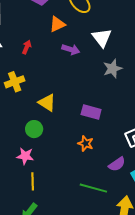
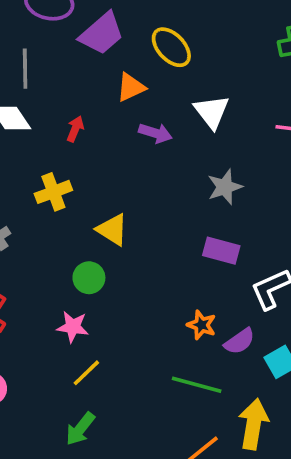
gray star: (113, 69) -> (225, 187), moved
purple rectangle: (91, 112) -> (221, 251), moved
orange star: (86, 144) -> (201, 325), moved
yellow line: (33, 181) -> (86, 373), turned 48

